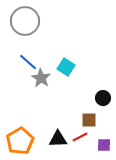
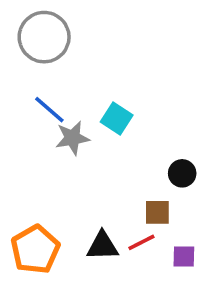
gray star: (41, 78) -> (72, 138), turned 30

